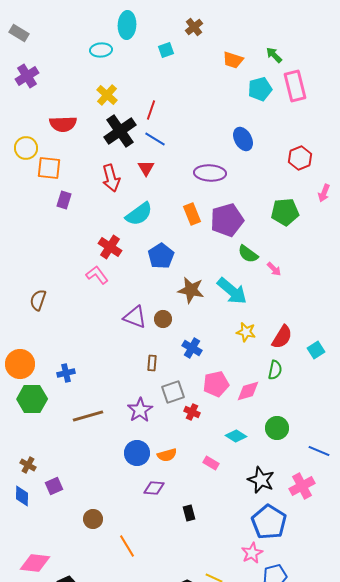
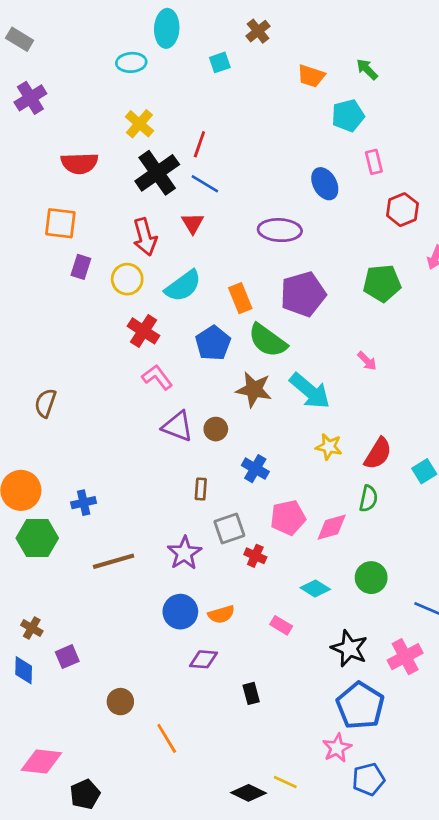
pink rectangle: (295, 86) -> (374, 162), moved, size x0.6
yellow circle: (26, 148) -> (127, 279), moved
orange rectangle: (192, 214) -> (240, 298), moved
green semicircle: (248, 254) -> (268, 340), moved, size x1.4
pink L-shape: (97, 275) -> (157, 377), moved

